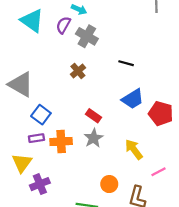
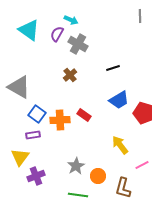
black line: (126, 63) -> (113, 68), turned -32
gray star: (94, 138) -> (76, 166), moved
orange cross: (61, 142) -> (60, 120), moved

